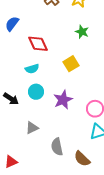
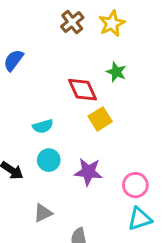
red diamond: (38, 44) -> (82, 90), moved
purple star: (63, 100) -> (88, 172), turned 30

